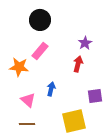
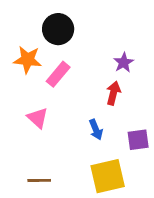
orange star: (19, 67) -> (28, 60), moved
blue arrow: (51, 89) -> (96, 130), moved, turned 144
pink triangle: (28, 100) -> (38, 118), moved

